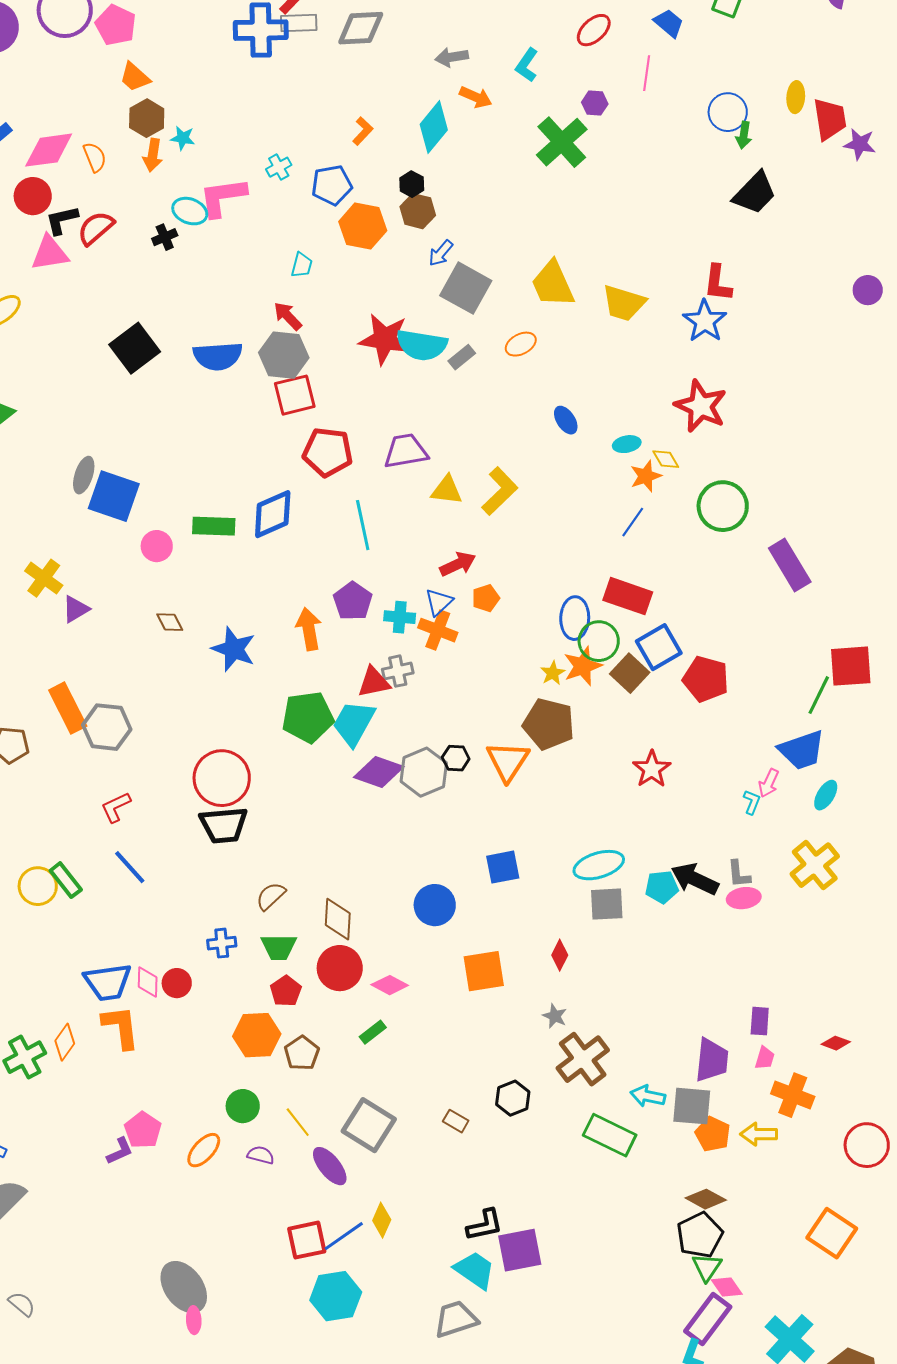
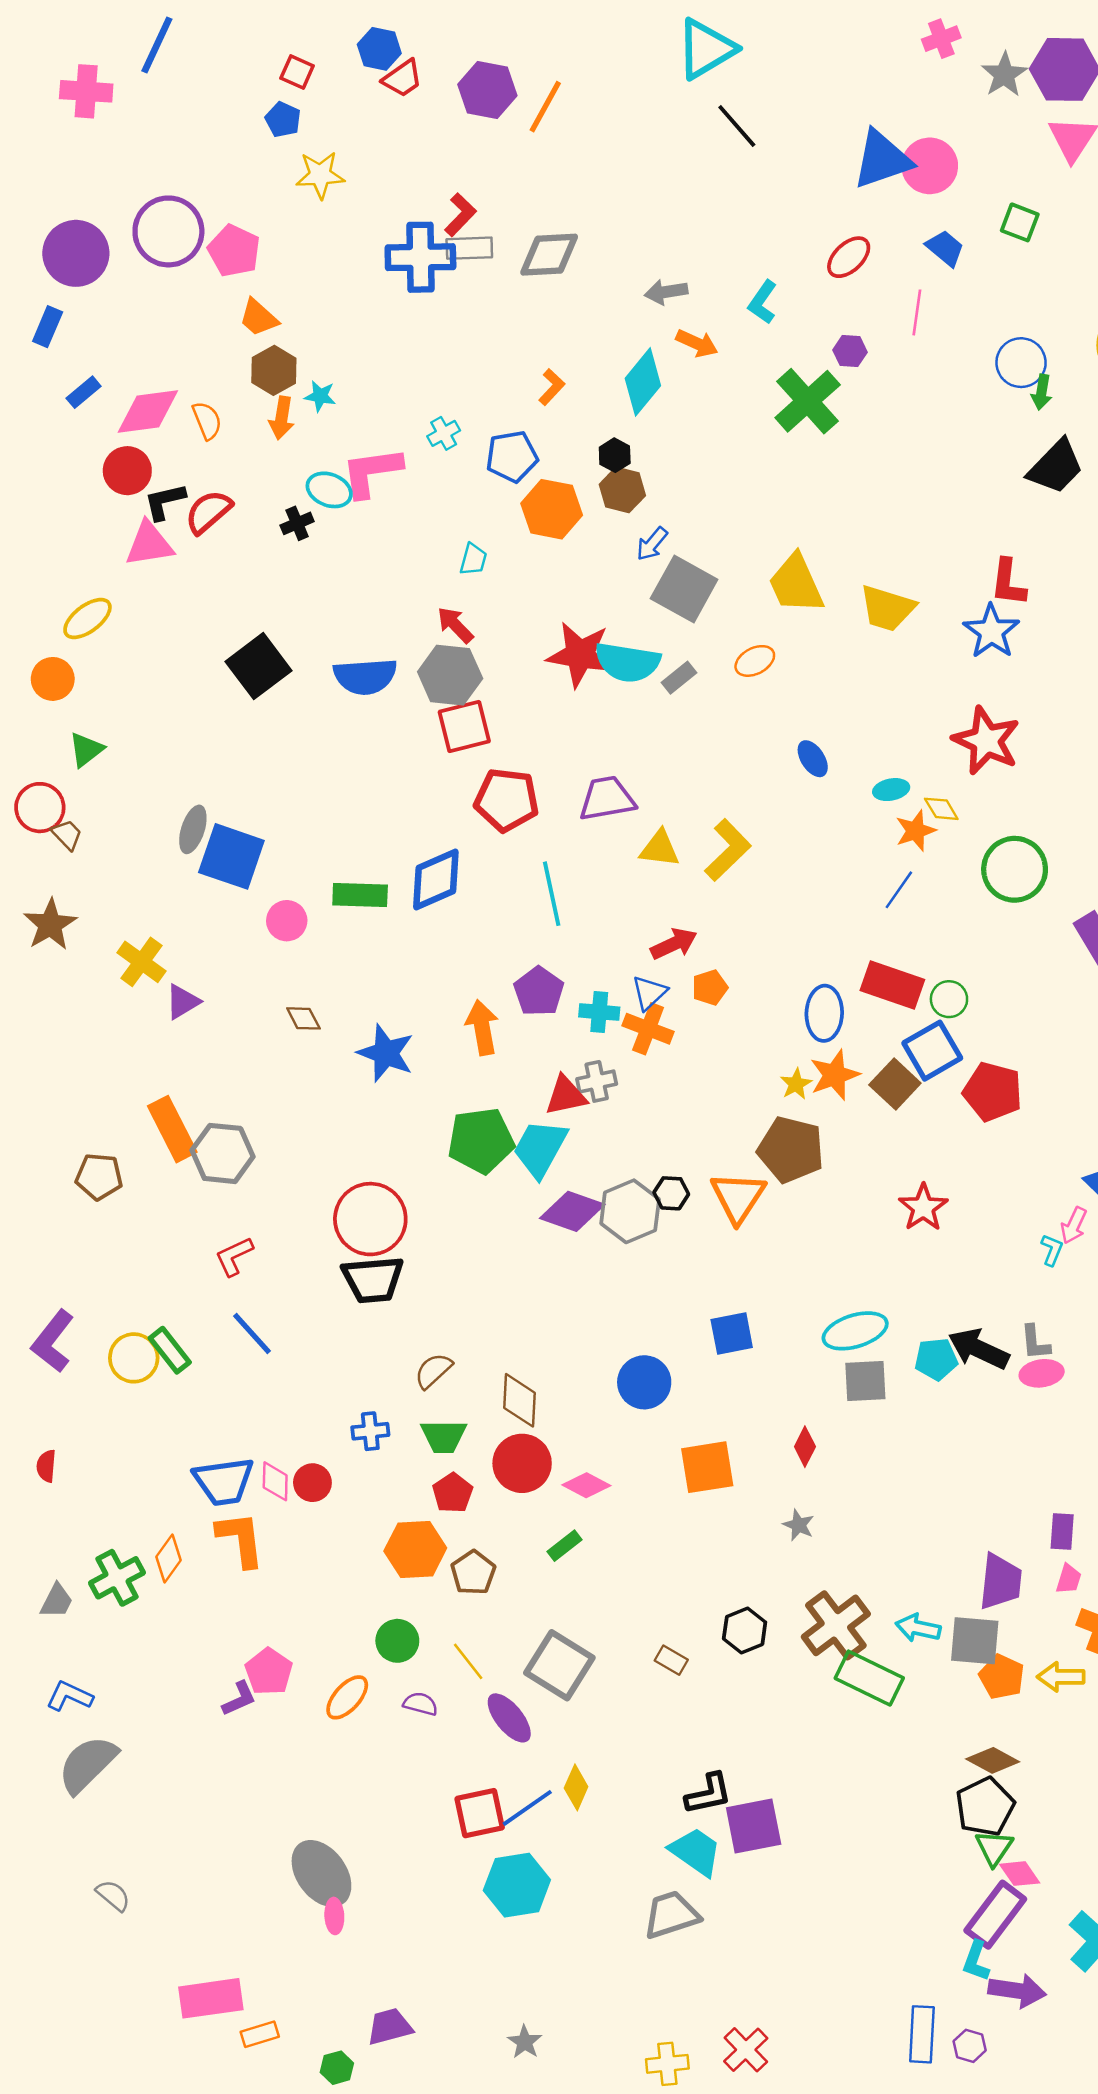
green circle: (599, 641) -> (949, 999), moved, size x0.7
brown cross: (583, 1059) -> (836, 1625), moved

